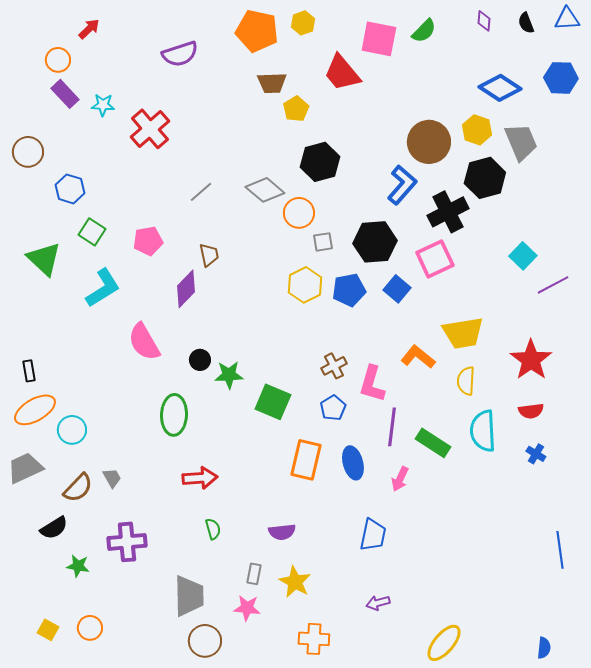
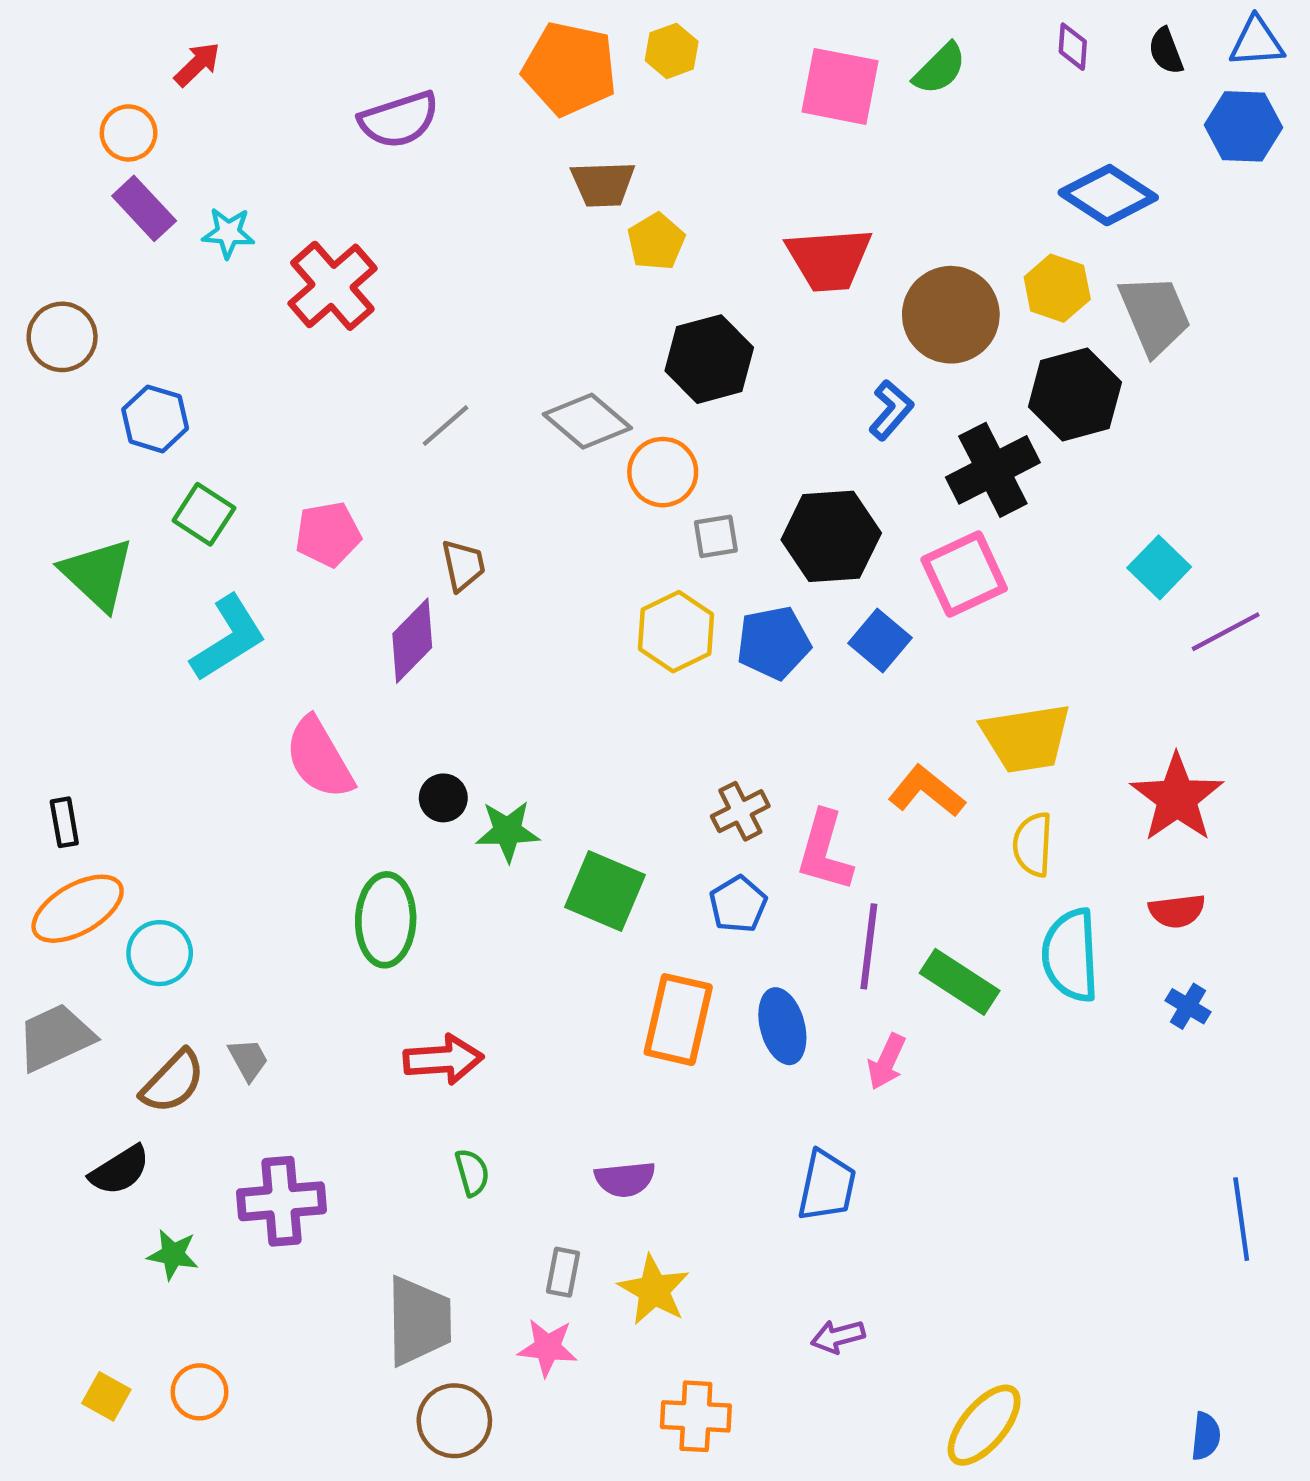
red trapezoid: (342, 73) -> (829, 259), moved, turned -54
blue hexagon: (561, 78) -> (1243, 126), moved
blue L-shape: (402, 185) -> (891, 410), size x0.7

